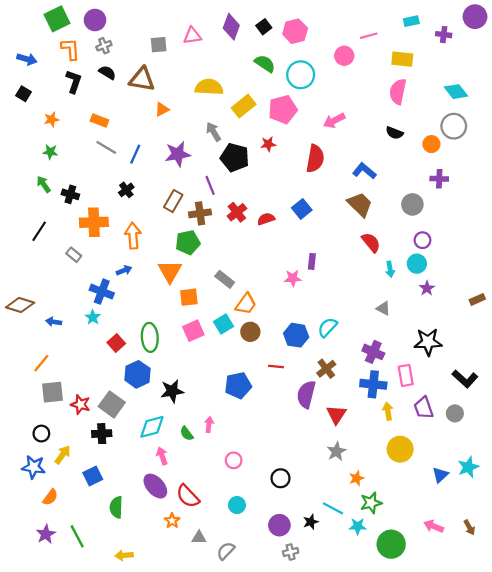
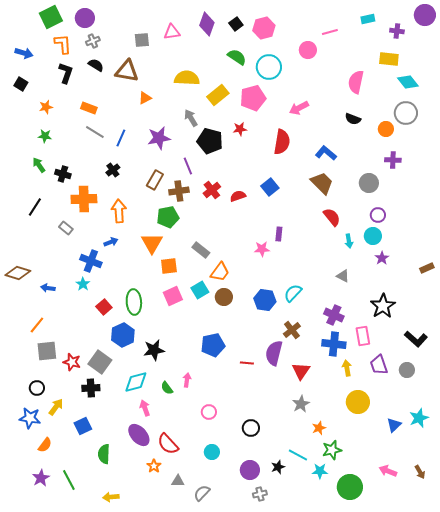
yellow rectangle: (402, 59) -> (389, 59), moved
black star: (428, 342) -> (383, 306), turned -30
red line: (276, 366) -> (247, 363), moved

